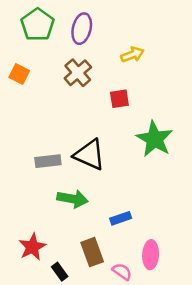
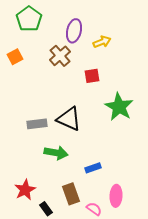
purple ellipse: (82, 29) -> (74, 31), moved
orange square: (19, 74) -> (15, 57), turned 35

